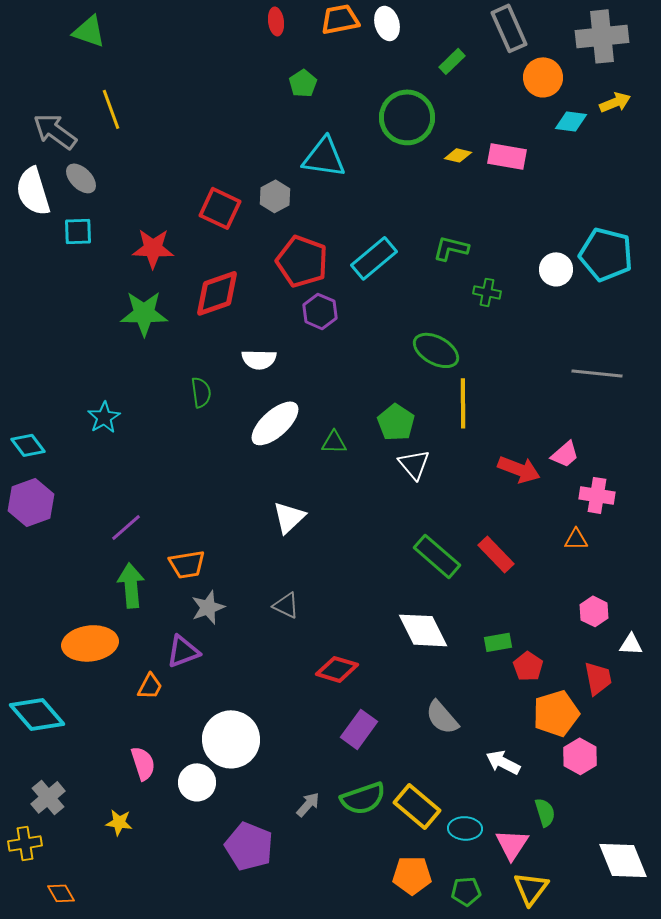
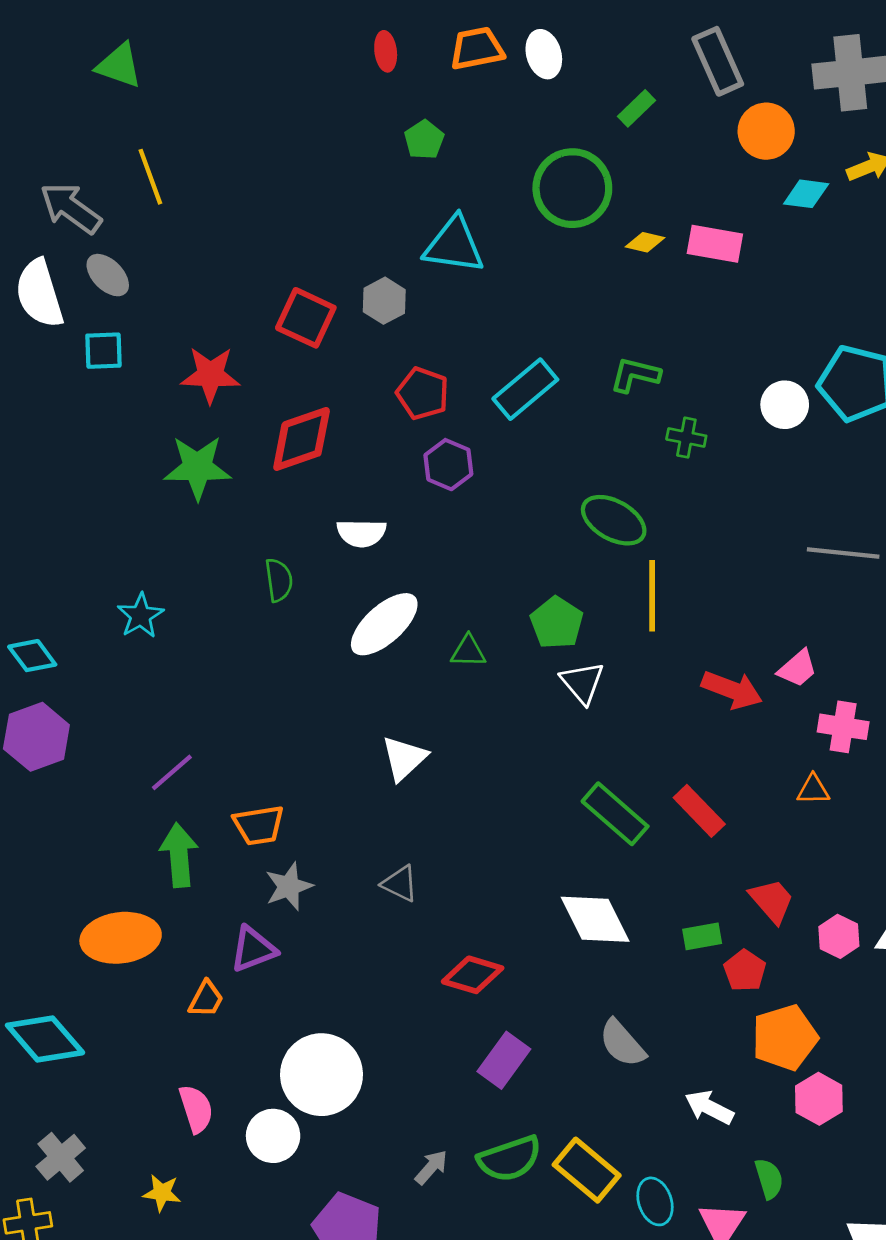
red pentagon: (302, 261) -> (423, 393), size x0.7
pink hexagon: (594, 611) -> (839, 936), moved
red trapezoid: (598, 678) -> (772, 901), moved, turned -30
cyan ellipse: (465, 828) -> (655, 1201), turned 68

